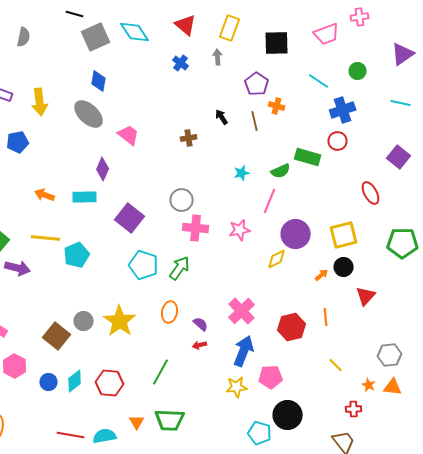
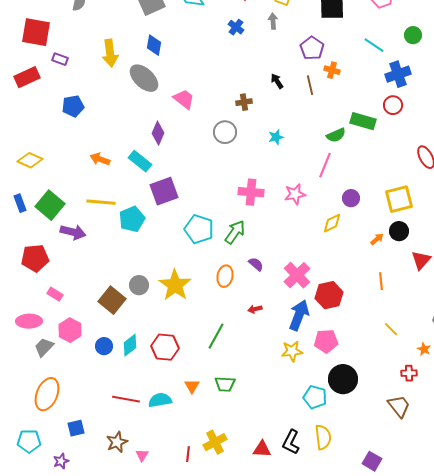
yellow arrow: (40, 102) -> (110, 53), moved
cyan star: (242, 173) -> (276, 137), moved
cyan rectangle: (85, 197) -> (140, 161), turned 40
gray circle: (182, 200) -> (225, 132), moved
purple square: (130, 218) -> (164, 191), moved, turned 32
purple circle: (296, 234) -> (351, 198), size x0.6
purple semicircle: (201, 324) -> (256, 264), moved
red hexagon: (292, 327) -> (329, 295), moved
green trapezoid: (170, 420) -> (225, 384), size x0.7

